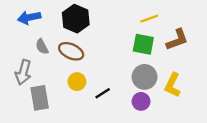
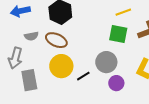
gray semicircle: (42, 47) -> (31, 36), turned -72
gray circle: (145, 77) -> (106, 62), moved
yellow circle: (77, 82) -> (61, 66), size x1.5

